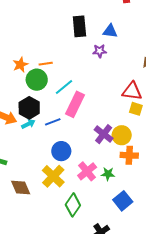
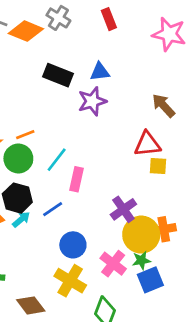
black rectangle: (79, 26) -> (58, 75), turned -50
purple star: (100, 51) -> (92, 101), size x1.5
pink rectangle: (75, 104) -> (76, 179), size x0.7
purple cross: (104, 134) -> (123, 209), turned 30
yellow circle: (122, 135) -> (141, 235), moved, size x1.4
blue square: (123, 201) -> (150, 280), moved, turned 30

